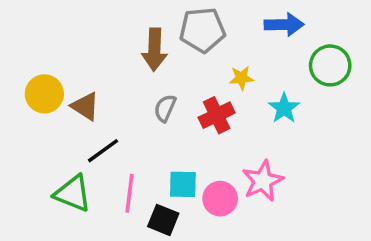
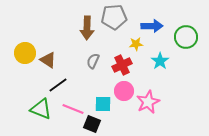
blue arrow: (284, 25) -> (152, 26), moved
pink line: (130, 193) -> (73, 109), turned -75
pink circle: (220, 199) -> (124, 91), moved

